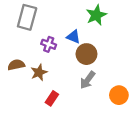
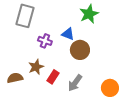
brown semicircle: (16, 65) -> (15, 78), moved
gray arrow: (88, 80) -> (75, 83), moved
red rectangle: (52, 98) -> (53, 77), moved

